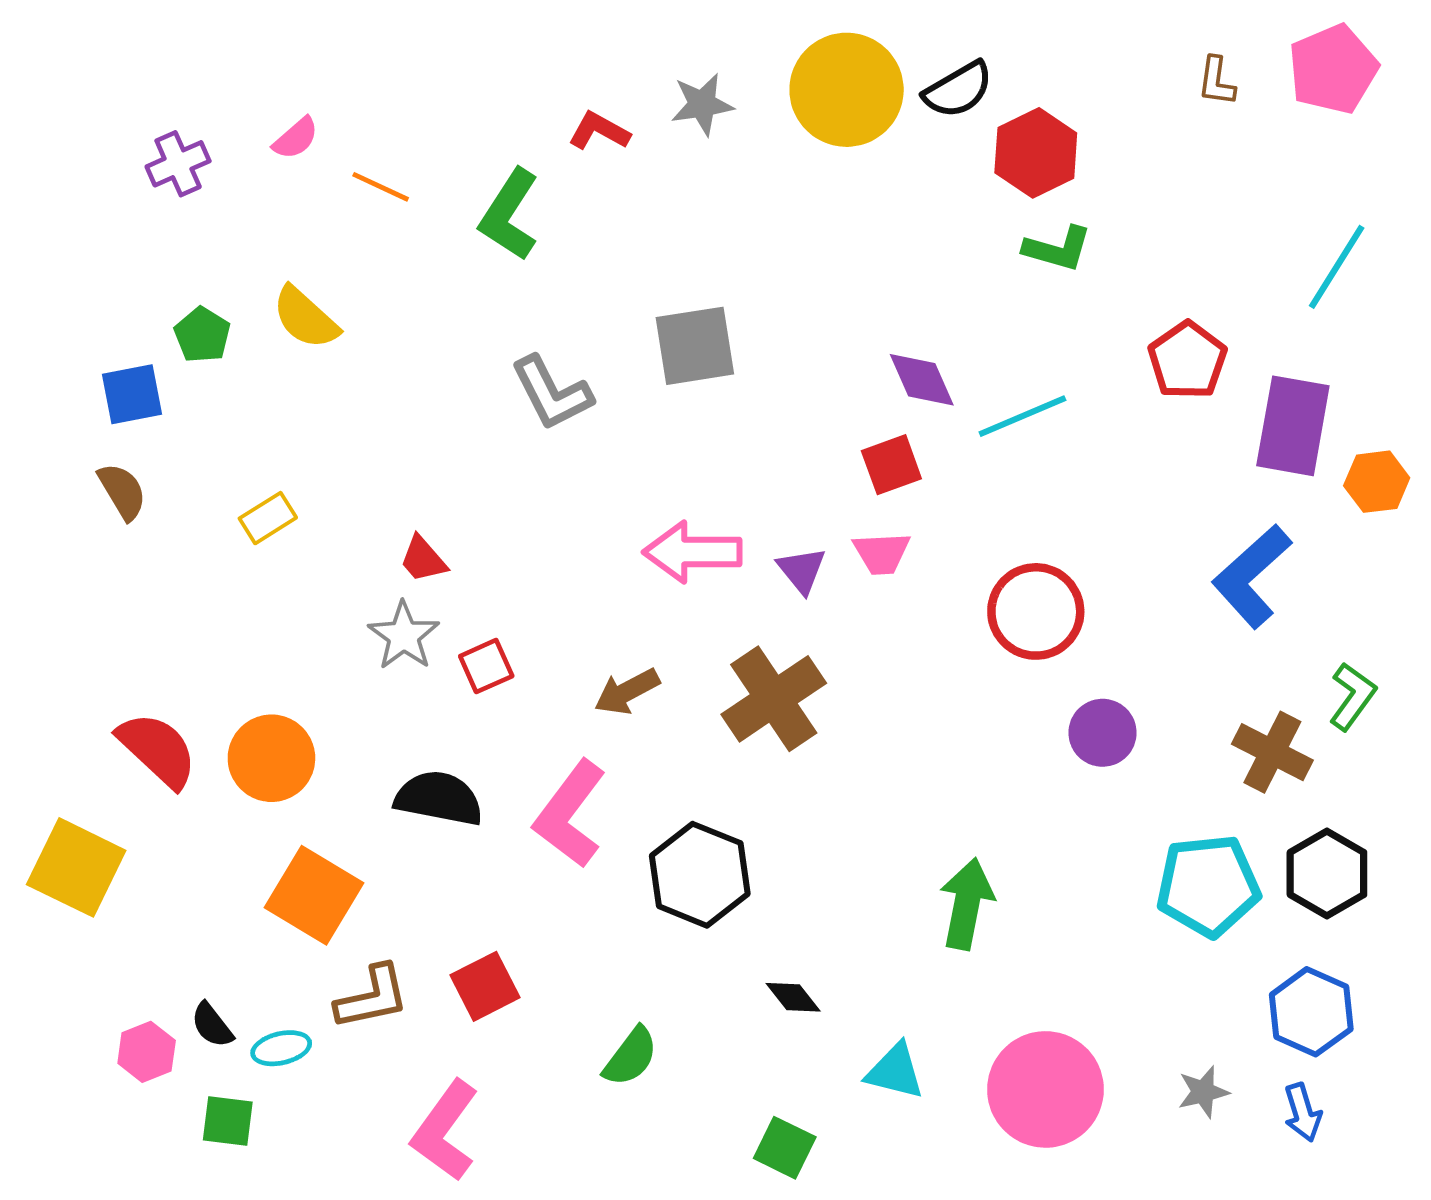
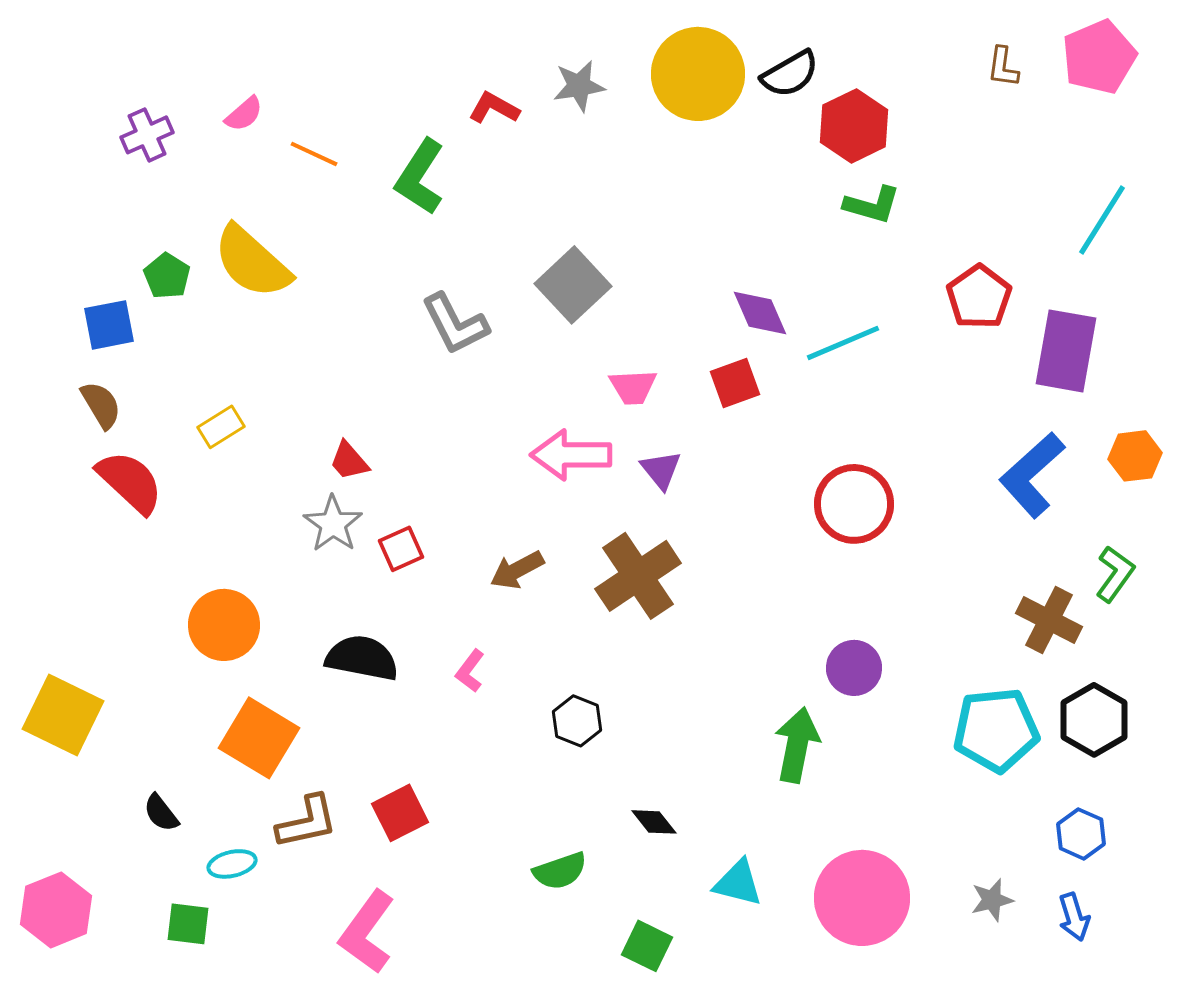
yellow semicircle: (305, 318) -> (252, 262), size x1.4
gray square: (695, 346) -> (573, 285), turned -34
orange hexagon: (1377, 482) -> (1135, 456), moved
pink trapezoid: (882, 553) -> (633, 387), moved
purple circle: (1103, 733) -> (854, 668), moved
red semicircle: (157, 750) -> (130, 482), moved
pink L-shape: (570, 814) -> (470, 671), size x0.5
black hexagon: (700, 875) -> (577, 721), size x0.6
blue hexagon: (1311, 1012) -> (1081, 834), size x0.7
black semicircle: (212, 1025) -> (161, 813), moved
pink hexagon: (147, 1052) -> (56, 910), moved, size x1.5
green semicircle: (631, 1057) -> (560, 871), moved, turned 34

